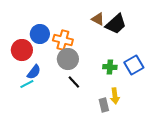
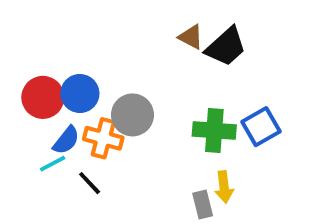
blue circle: (40, 34) -> (80, 93), moved
orange cross: (63, 40) -> (103, 138), moved
green cross: (110, 67) -> (214, 131), size x1.5
black line: (74, 82) -> (90, 183), moved

